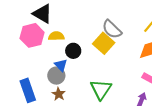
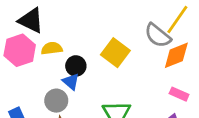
gray semicircle: (112, 29) -> (158, 35), moved
blue triangle: (61, 65) -> (71, 82), moved

